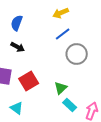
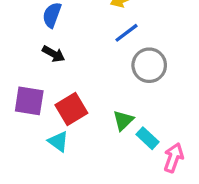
cyan rectangle: (70, 105) -> (148, 138), moved
cyan triangle: (17, 108) -> (58, 141), moved

